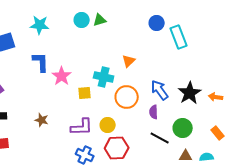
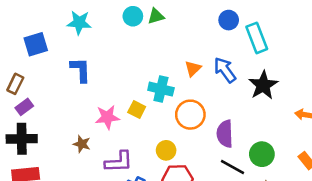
pink star: (62, 76) -> (107, 117), moved, turned 30
blue arrow: (160, 90) -> (225, 70), moved
yellow square: (85, 93) -> (137, 109), turned 32
black star: (190, 93) -> (263, 85), moved
purple semicircle: (154, 112) -> (225, 134), size x1.5
purple L-shape: (82, 127) -> (119, 162), moved

